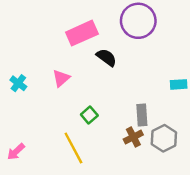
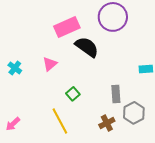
black semicircle: (106, 57) -> (87, 47), size x1.4
brown cross: (133, 137) -> (107, 123), moved

